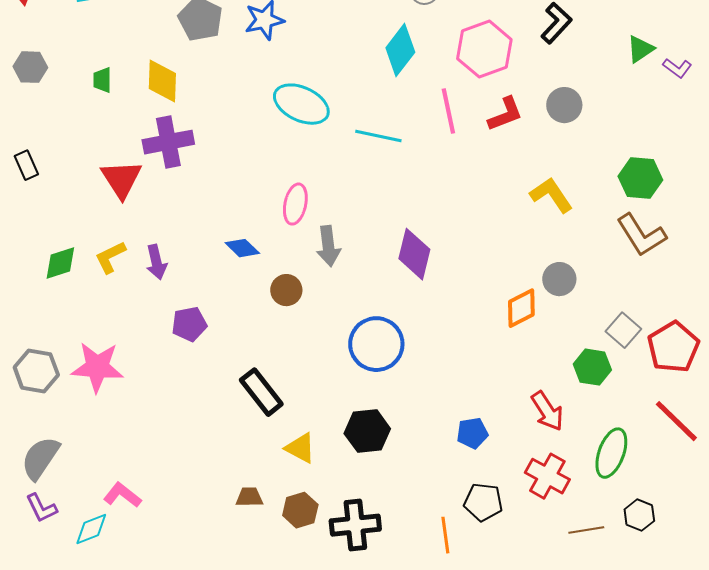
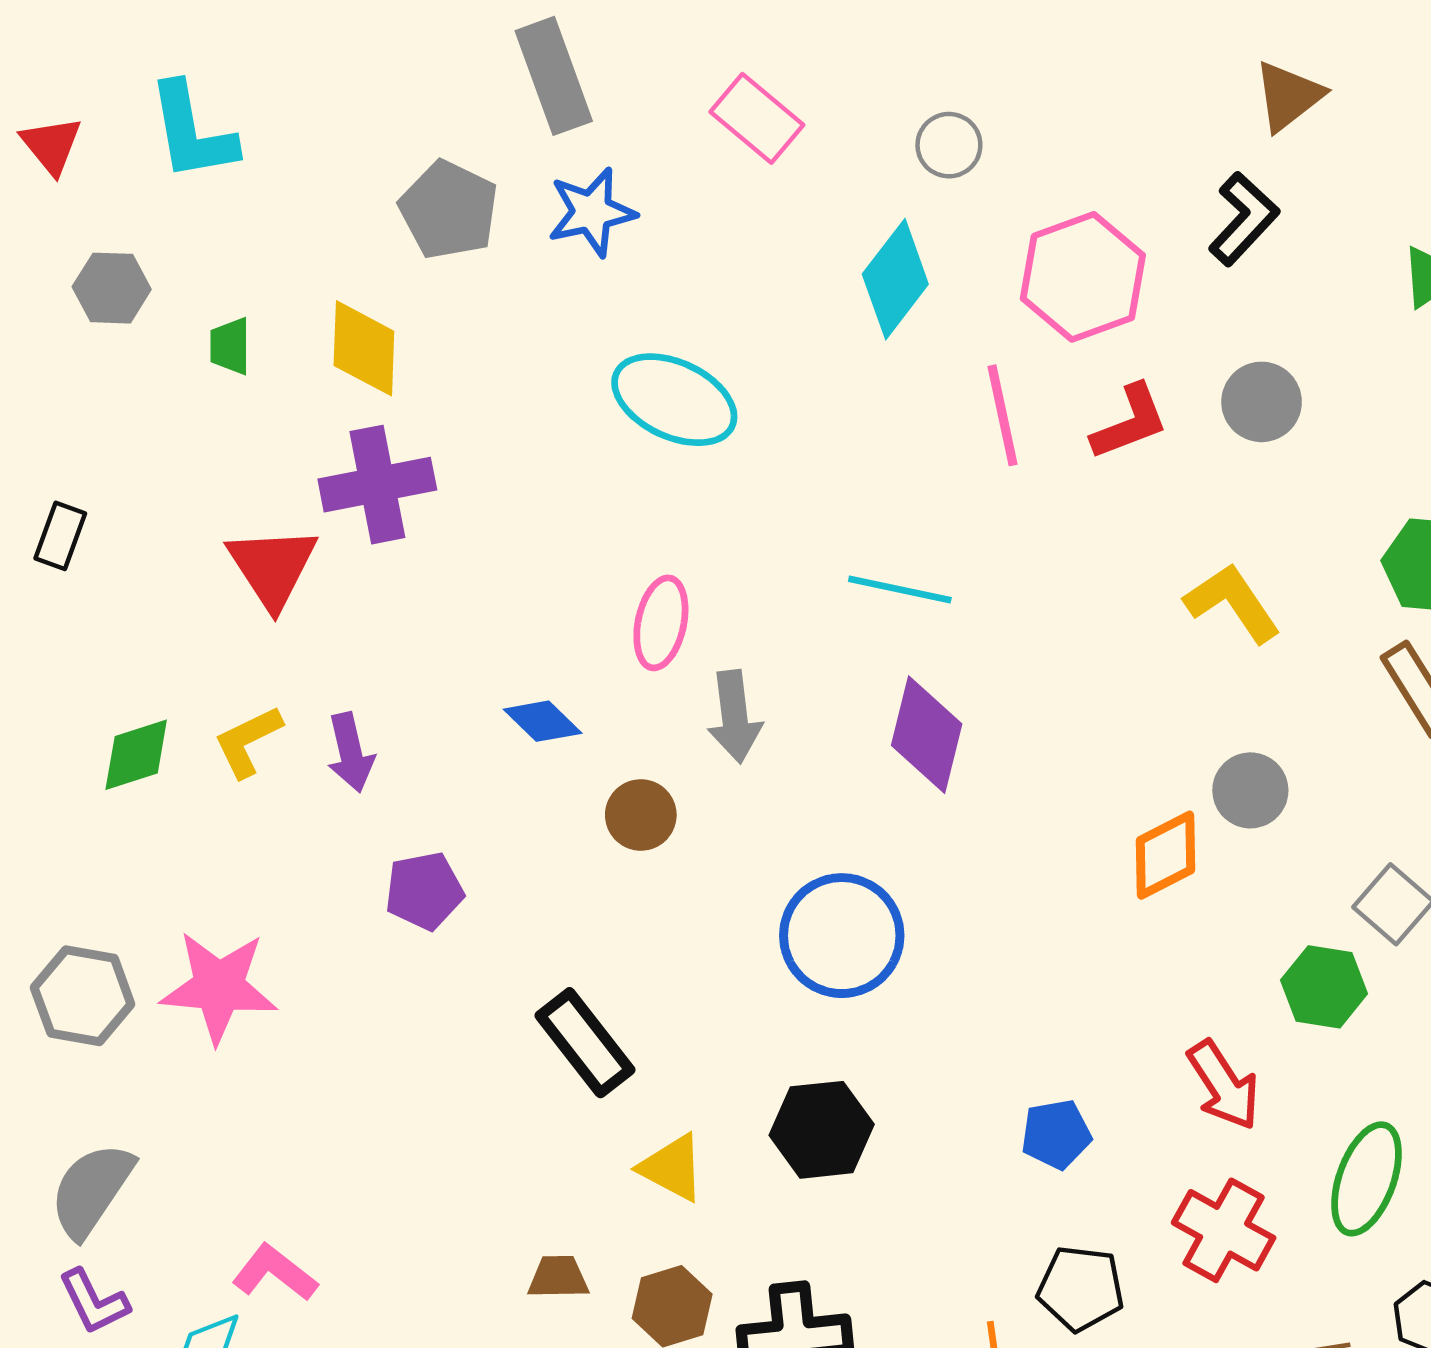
gray hexagon: (30, 67) -> (112, 288), moved
cyan line: (378, 136) -> (900, 589), moved
black rectangle: (26, 165) -> (60, 536), turned 44

